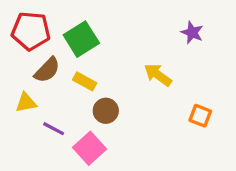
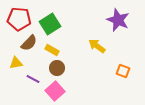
purple star: (192, 33) -> (118, 20), size x1.6
brown circle: (106, 111) -> (57, 68), moved

